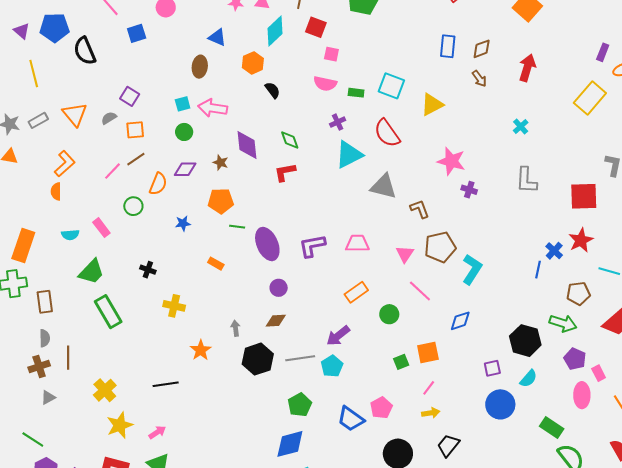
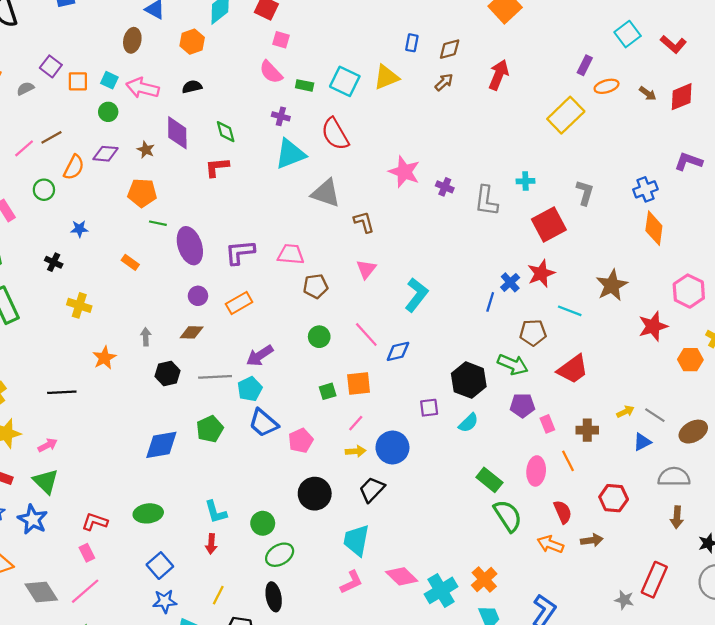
blue rectangle: (448, 46) -> (412, 43), size x0.7
brown arrow: (479, 79) -> (444, 82), turned -102
pink semicircle: (325, 84) -> (271, 72), turned 30
black semicircle: (273, 90) -> (192, 87), moved, turned -72
cyan square: (183, 104) -> (109, 80), turned 35
yellow triangle: (432, 105) -> (386, 77), moved
purple cross: (338, 122) -> (281, 116), turned 35
cyan cross: (521, 127) -> (525, 181), moved, turned 35
orange square: (135, 130) -> (78, 81), moved
purple cross: (469, 190) -> (445, 187), moved
red square: (584, 196) -> (549, 224), turned -32
blue star: (183, 223) -> (79, 229), moved
brown pentagon: (440, 247) -> (316, 286), moved, size x0.7
pink triangle: (405, 254) -> (366, 269), moved
pink line: (420, 291) -> (366, 334), moved
orange rectangle: (356, 292) -> (239, 303), moved
black hexagon: (258, 359) -> (167, 373), size x0.7
purple pentagon: (575, 359) -> (522, 405), turned -30
pink ellipse: (582, 395) -> (536, 471), moved
blue circle: (500, 404) -> (392, 447), moved
blue trapezoid: (351, 419) -> (263, 423), moved
blue diamond: (290, 444) -> (161, 445), moved

